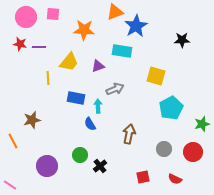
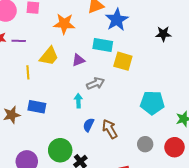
yellow square: (156, 76) -> (123, 61), moved
blue rectangle: (76, 98) -> (37, 107), moved
cyan pentagon: (171, 108) -> (152, 103), turned 30
blue semicircle: (90, 124) -> (89, 125), moved, turned 56
brown arrow: (129, 134) -> (110, 129), turned -42
green circle: (80, 155) -> (60, 150), size x1.5

